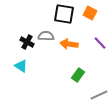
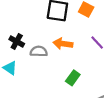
gray semicircle: (46, 36) -> (39, 51), moved

